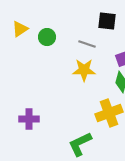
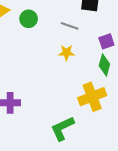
yellow star: (84, 70) -> (66, 53), size x0.7

